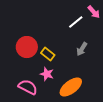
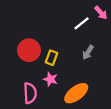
yellow rectangle: (48, 54) -> (52, 58), turned 72
pink semicircle: (28, 87) -> (30, 93), turned 60

